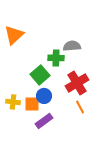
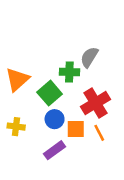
orange triangle: (14, 35) -> (17, 79), moved
gray semicircle: (72, 46) -> (89, 57), turned -54
orange square: (32, 104) -> (76, 129), moved

